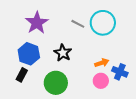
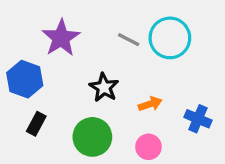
blue hexagon: (29, 54) -> (25, 79), moved
orange arrow: (102, 63) -> (150, 104), moved
pink circle: (101, 81) -> (148, 147), moved

